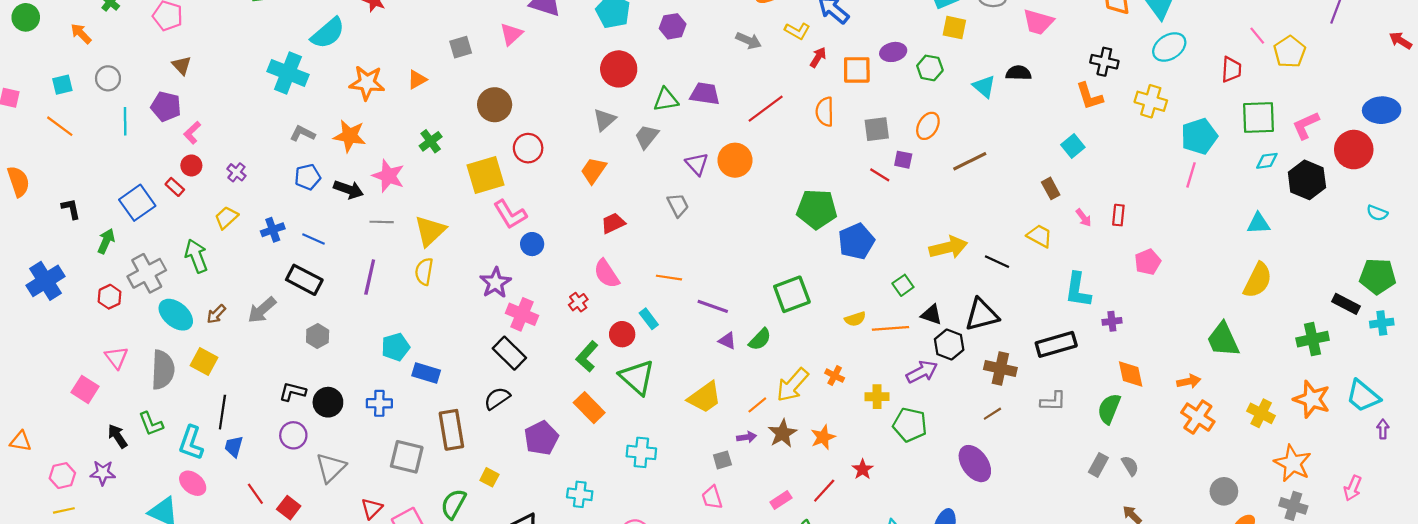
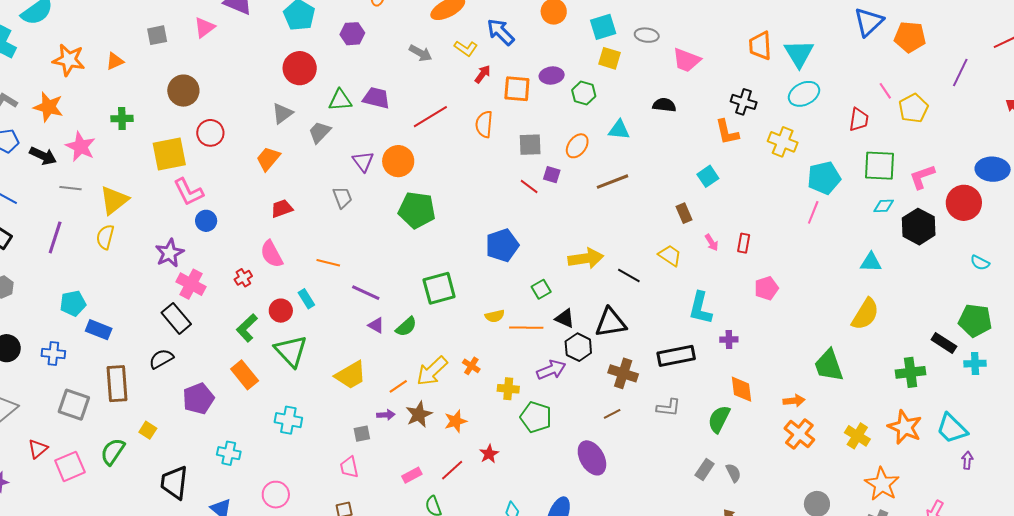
cyan triangle: (984, 86) -> (619, 130), moved, turned -40
green cross: (431, 141) -> (122, 119), turned 30
green pentagon: (817, 209) -> (417, 210), moved

